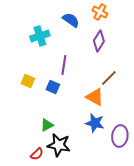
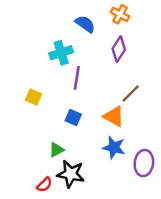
cyan cross: (40, 36) -> (61, 53), moved
blue square: (53, 87) -> (73, 117), moved

